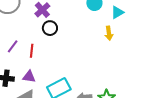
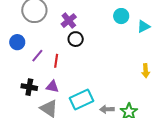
yellow arrow: (109, 33) -> (146, 71), moved

